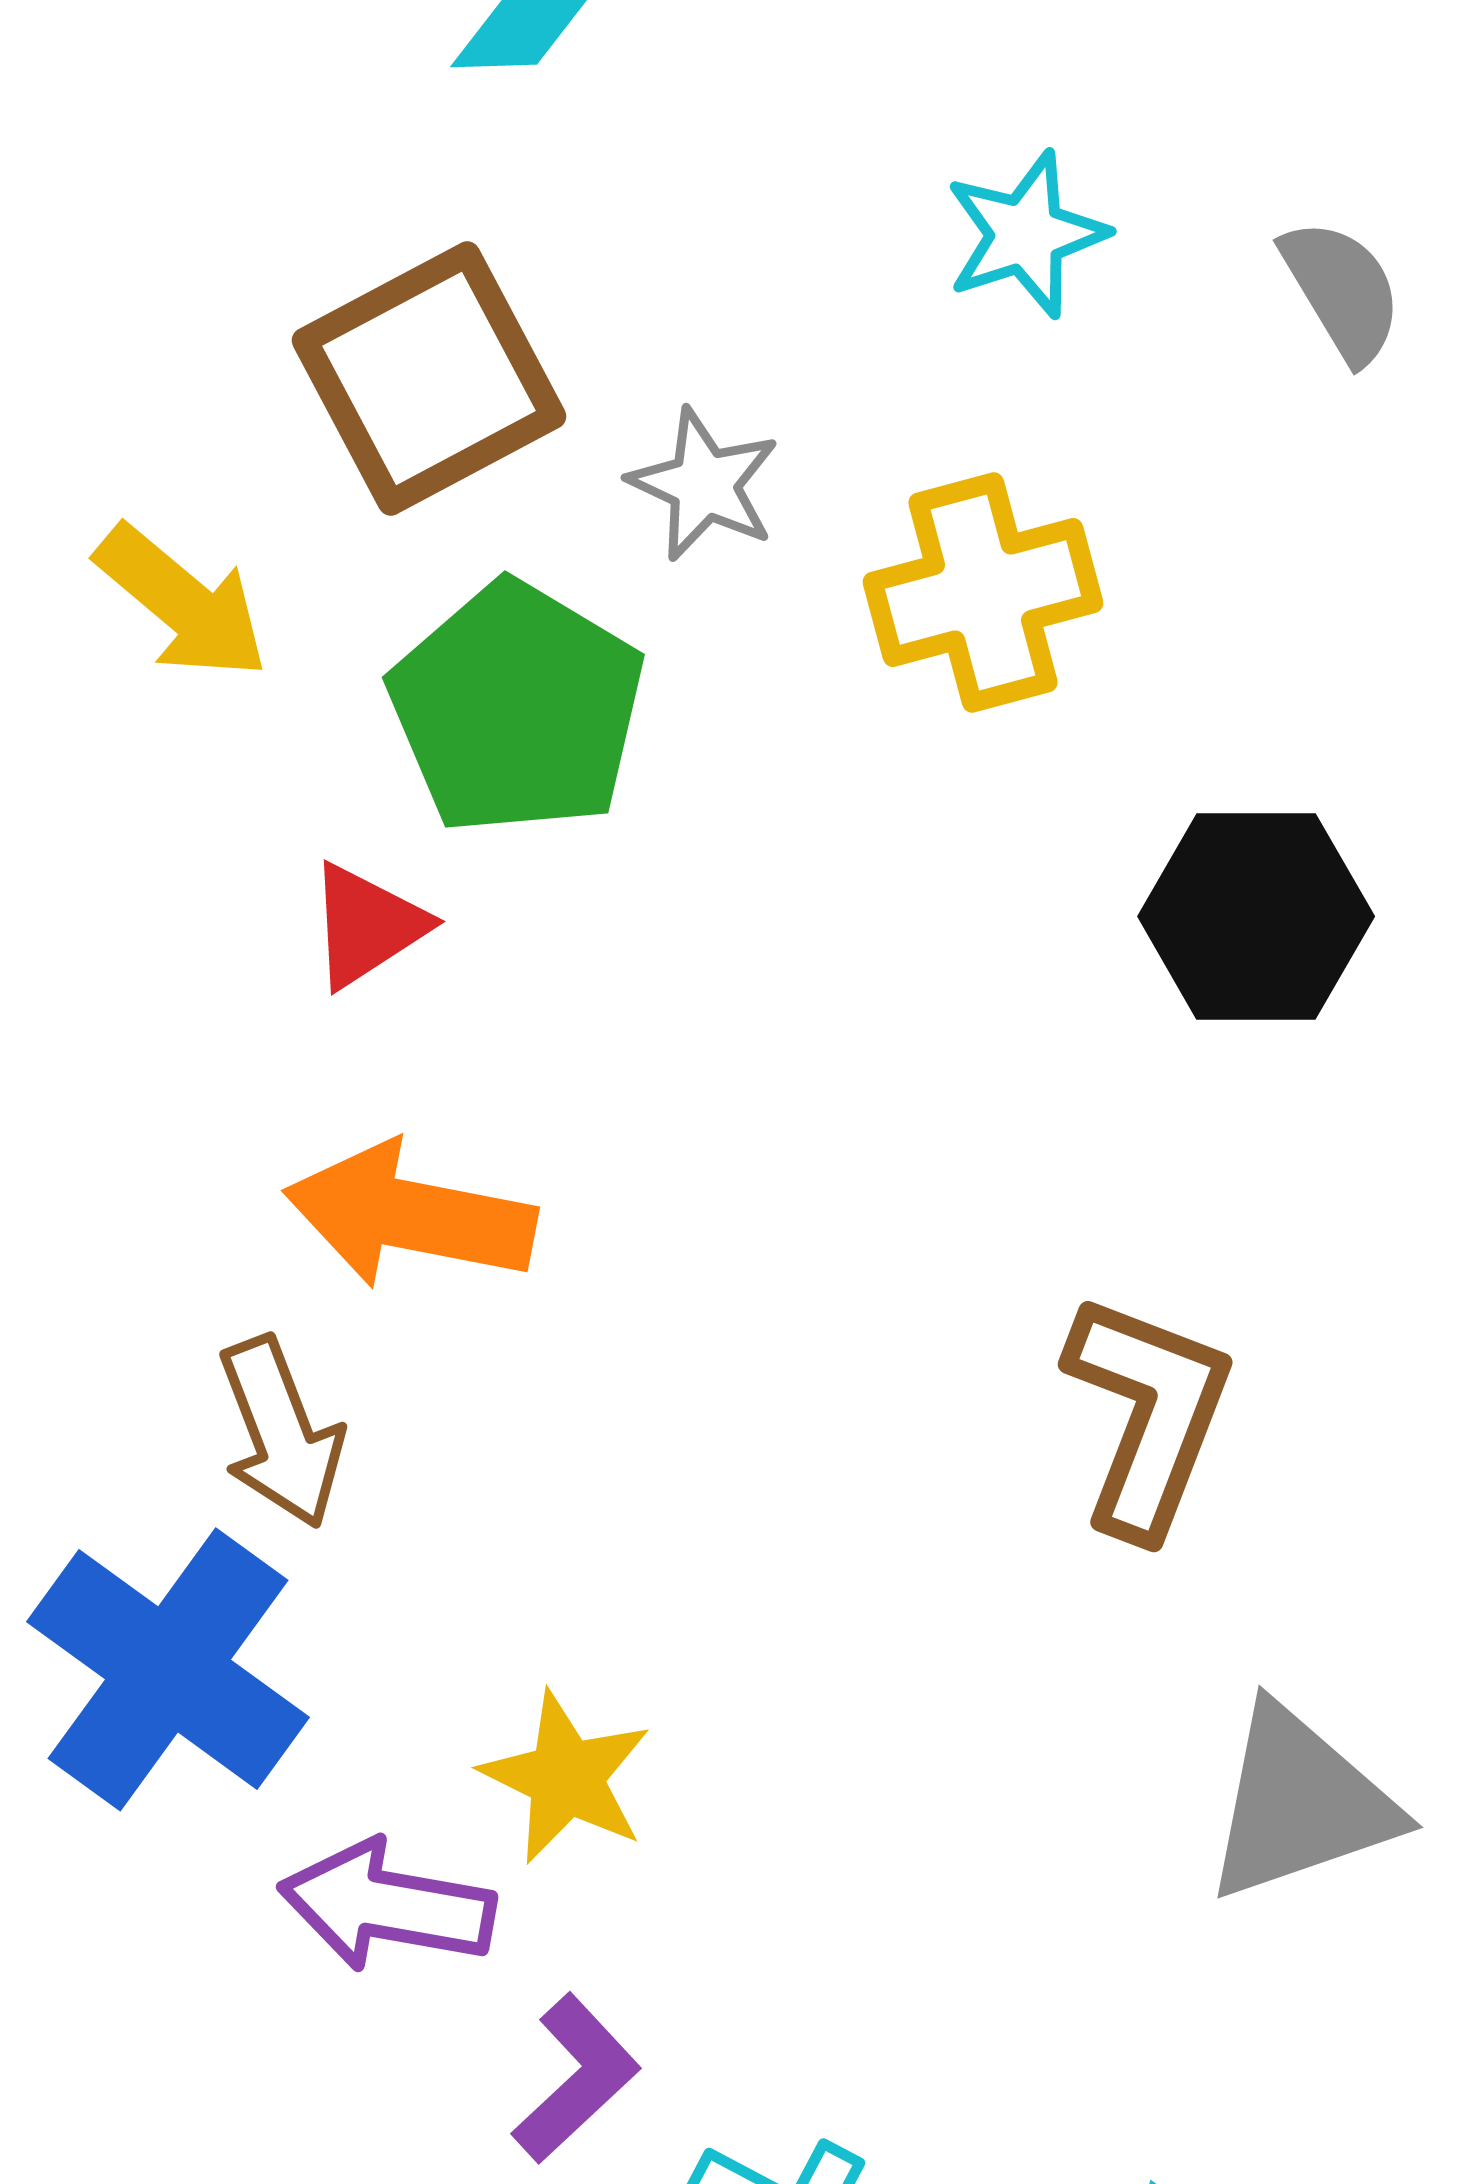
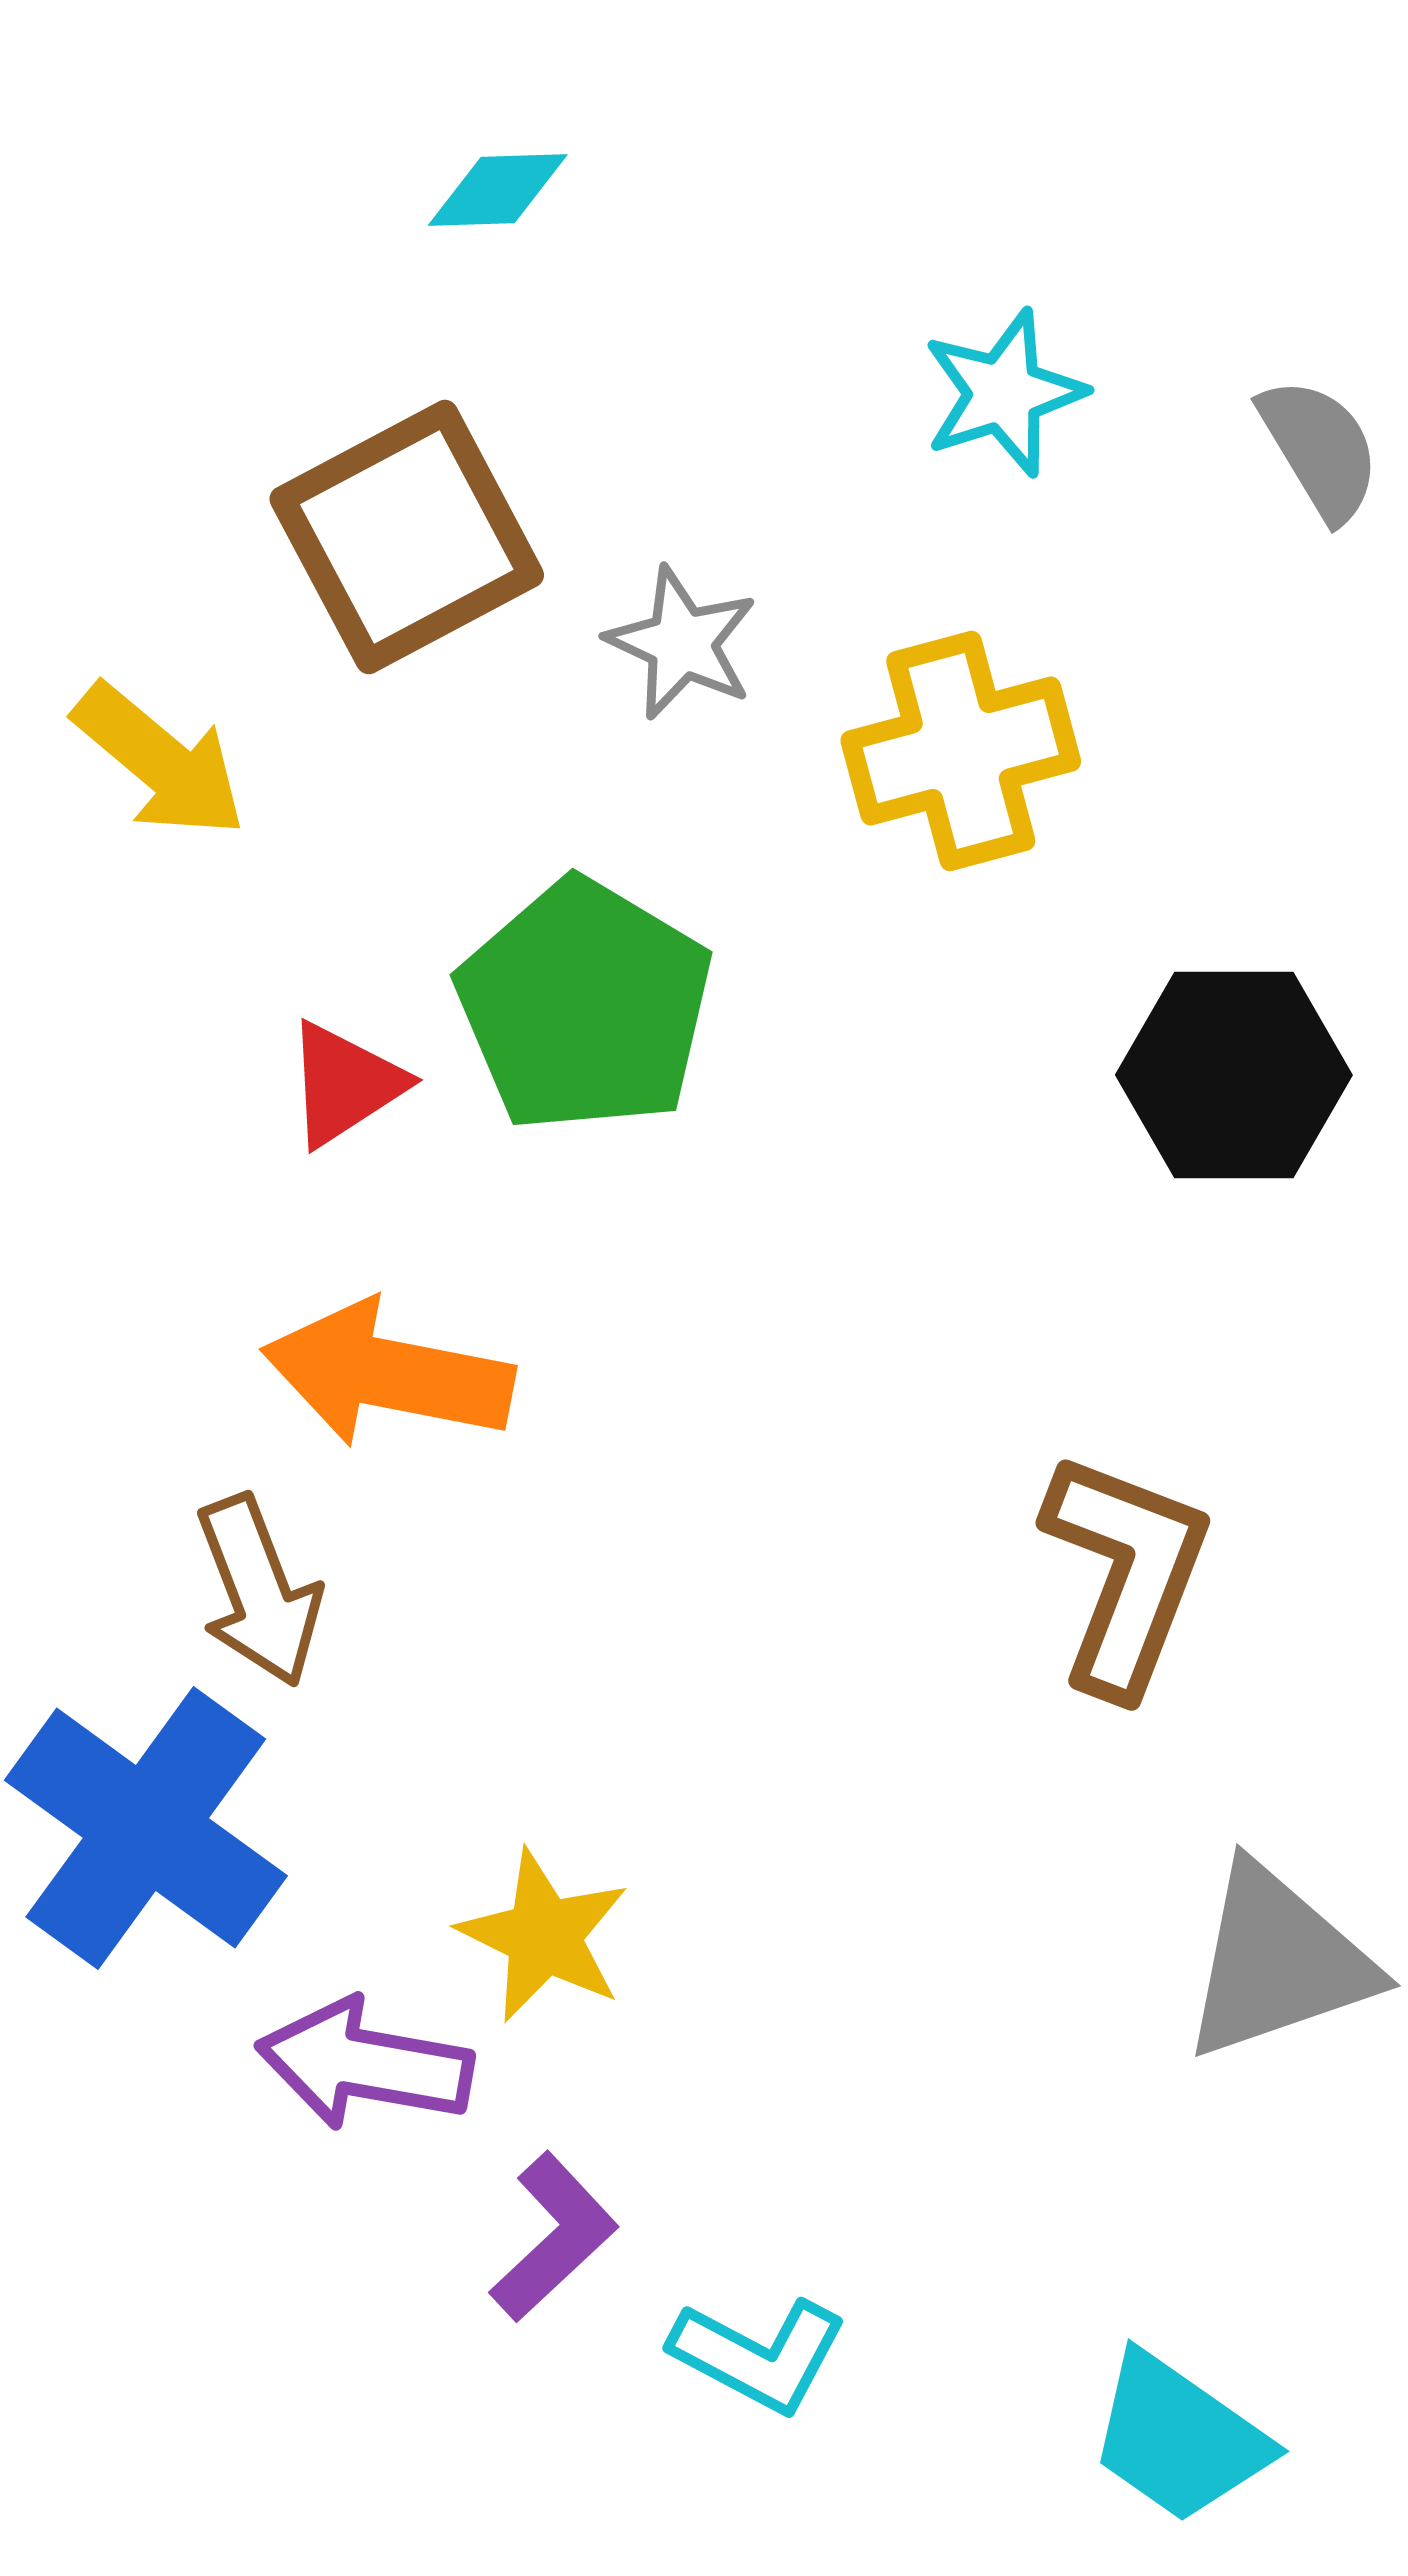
green pentagon: (517, 708) -> (585, 1006), moved

